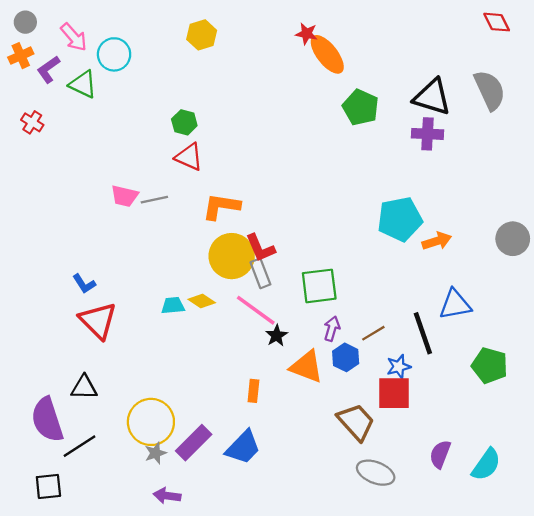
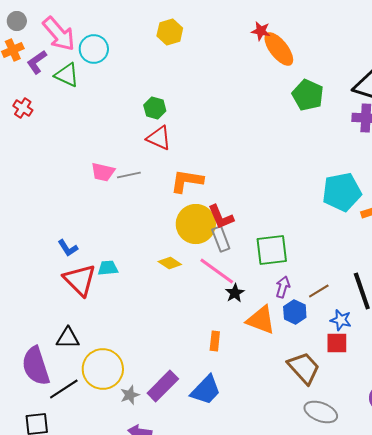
pink arrow: (74, 37) -> (59, 34), size x1.4
cyan trapezoid: (173, 306) -> (108, 268), moved
blue star: (399, 367) -> (341, 320), turned 30
red square: (394, 393) -> (337, 343), size x0.7
yellow circle: (151, 422) -> (103, 369), moved

